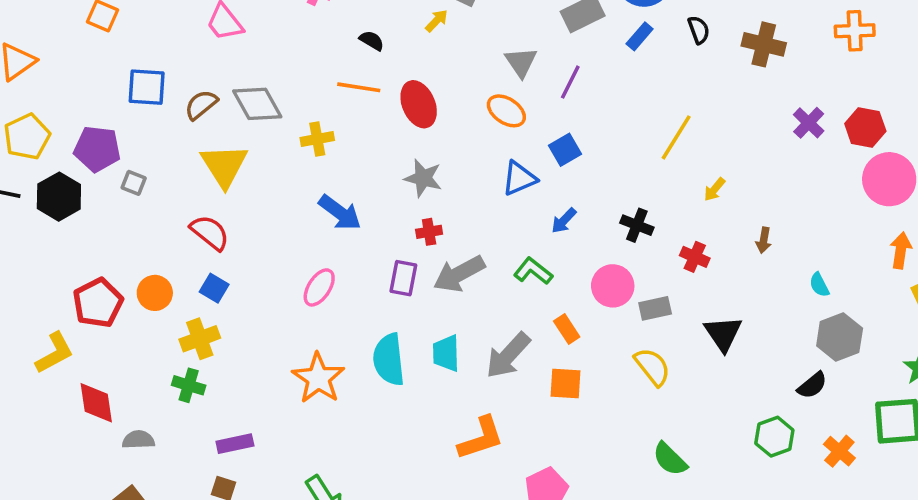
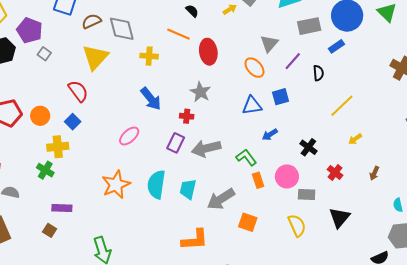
black semicircle: (699, 30) -> (318, 73), moved
red cross: (429, 232) -> (187, 116), moved
orange rectangle: (567, 329) -> (258, 180), moved

